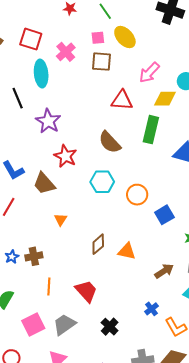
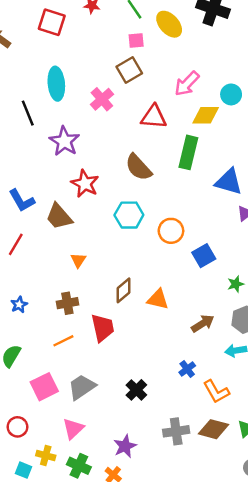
yellow ellipse: (125, 37) -> (169, 24), moved
pink square: (98, 38) -> (136, 41), moved
red square: (31, 39) -> (52, 22), moved
pink cross: (66, 52) -> (102, 99), moved
brown square: (101, 62) -> (129, 70), turned -35
brown cross: (34, 256) -> (67, 303), moved
orange line: (49, 286) -> (63, 341), turned 60
red trapezoid: (86, 291) -> (103, 328), moved, turned 30

